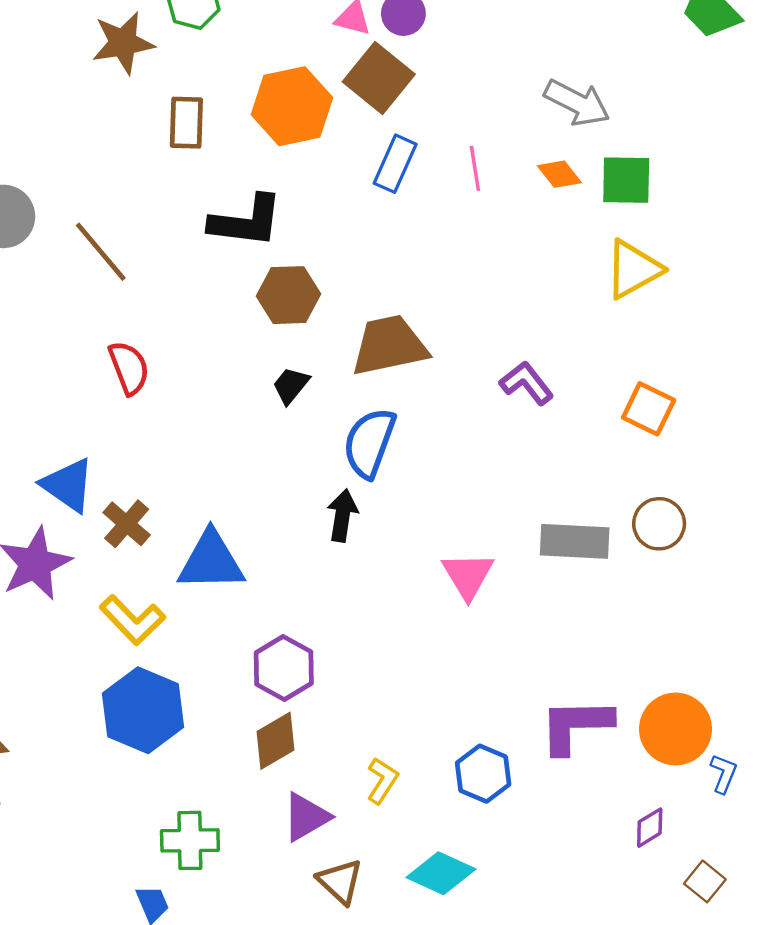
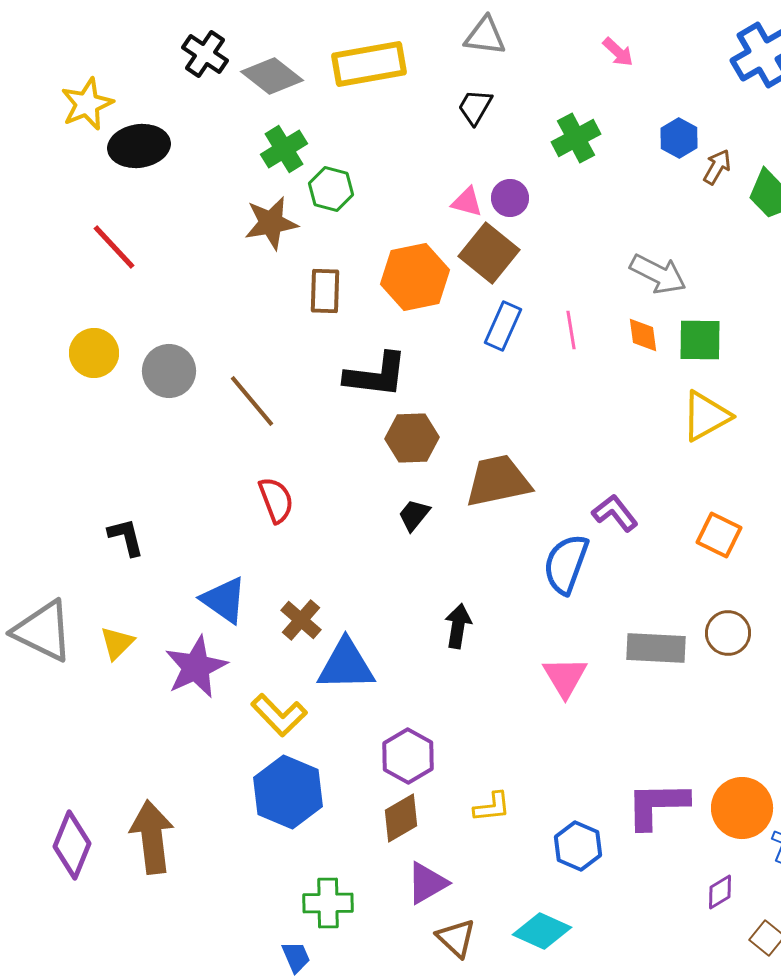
orange diamond: (559, 174) -> (643, 335), turned 30
blue semicircle: (369, 443) -> (566, 564), moved
brown cross: (127, 524) -> (301, 620), moved
yellow L-shape: (382, 781) -> (492, 807), moved, turned 51

